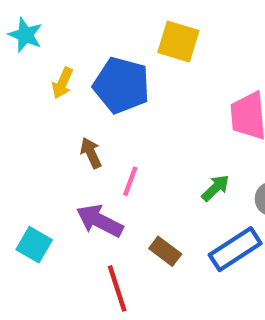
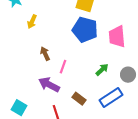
blue pentagon: (122, 85) -> (85, 30), moved
cyan square: (34, 245) -> (19, 108), moved

